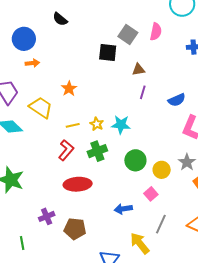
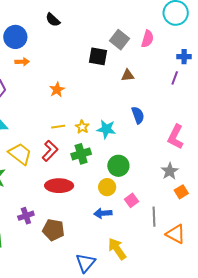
purple line: (143, 92) -> (175, 78), moved
blue semicircle: (177, 100) -> (138, 115), moved, turned -90
yellow trapezoid: (41, 107) -> (20, 154), moved
yellow circle: (162, 170) -> (107, 187), moved
gray line: (161, 224) -> (154, 217), moved, turned -30

